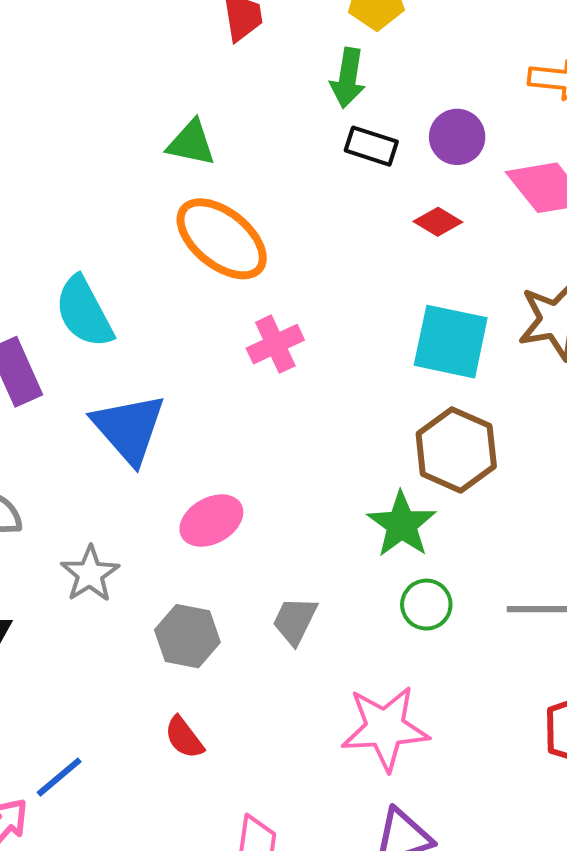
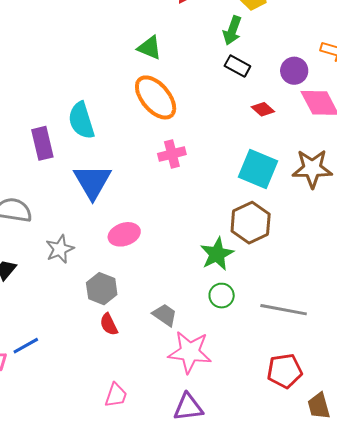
purple circle: (457, 137) -> (294, 71), moved
gray trapezoid: (295, 621) -> (165, 315), moved, turned 88
red semicircle: (184, 737) -> (109, 324), moved

